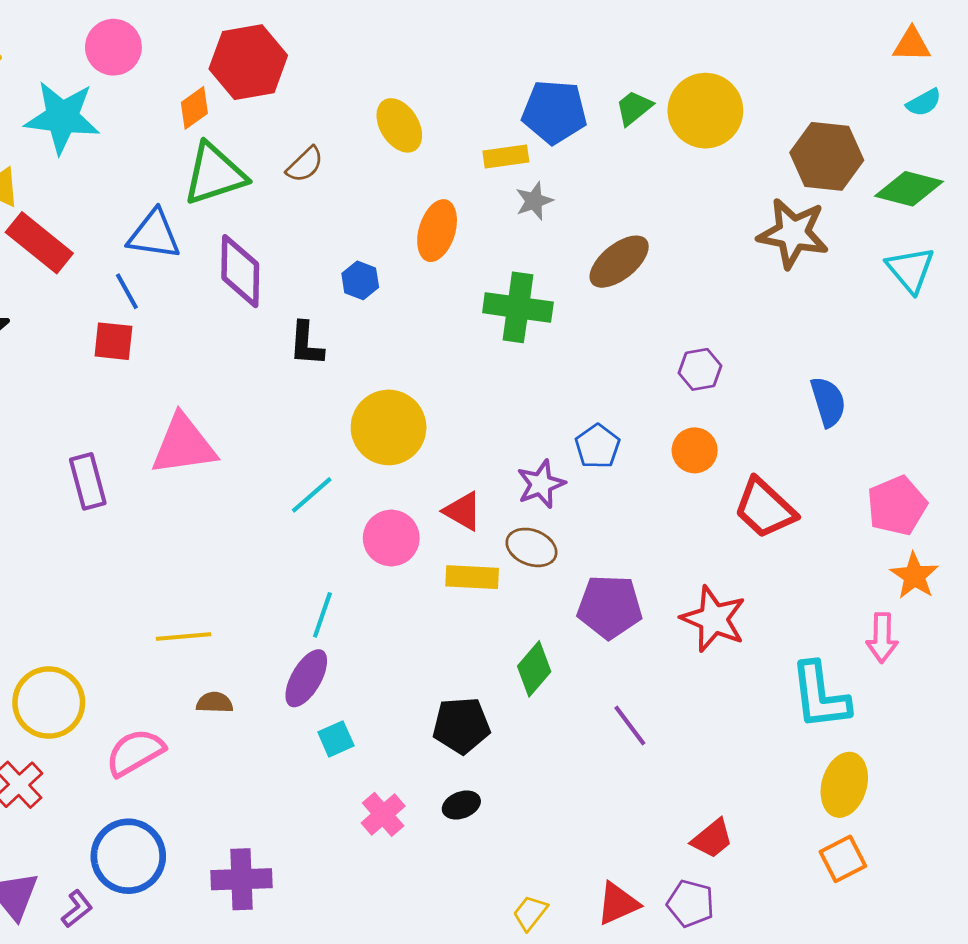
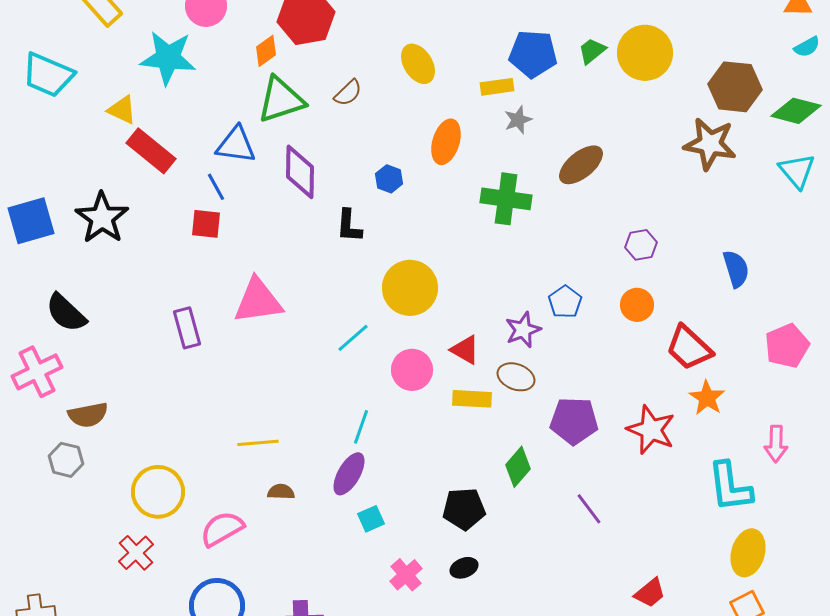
orange star: (914, 576) -> (707, 398), moved

